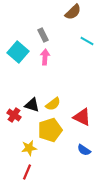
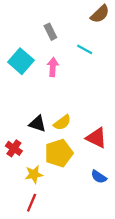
brown semicircle: (73, 12) -> (100, 14), moved
gray rectangle: (43, 35) -> (50, 32), moved
cyan line: (87, 41) -> (85, 49), moved
red cross: (14, 115) -> (14, 148), moved

